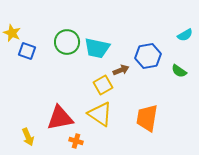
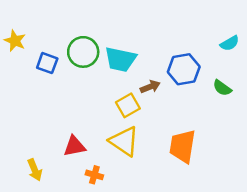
blue square: (27, 51) -> (47, 63), moved
red triangle: (60, 118) -> (74, 146), size x0.7

